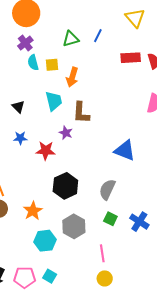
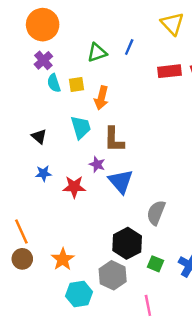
blue triangle: (125, 151) -> (121, 181), moved, turned 30
black hexagon: (65, 186) -> (127, 243), moved
gray semicircle: (107, 189) -> (156, 213), moved

